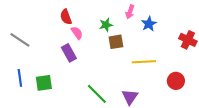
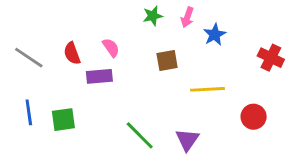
red semicircle: (66, 17) -> (72, 53), moved
green star: (106, 25) -> (153, 16), moved
purple rectangle: (69, 53) -> (99, 76), turned -66

